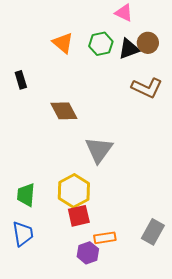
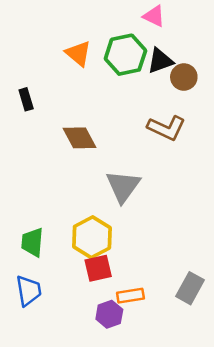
brown circle: (148, 43) -> (184, 77), moved
green hexagon: (101, 44) -> (125, 55), size x1.4
brown L-shape: (147, 88) -> (166, 128), moved

